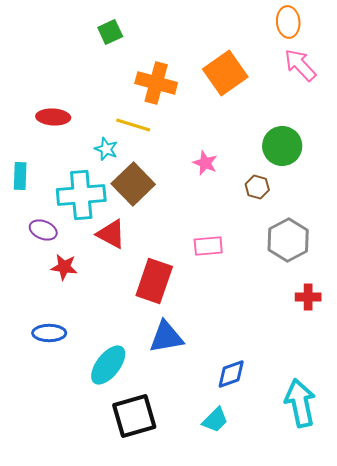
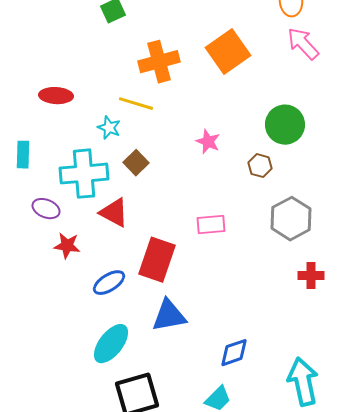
orange cross: (156, 83) -> (159, 62), turned -30
brown square: (133, 184) -> (136, 163), size x0.6
blue ellipse: (49, 333) -> (109, 283), moved, turned -32

